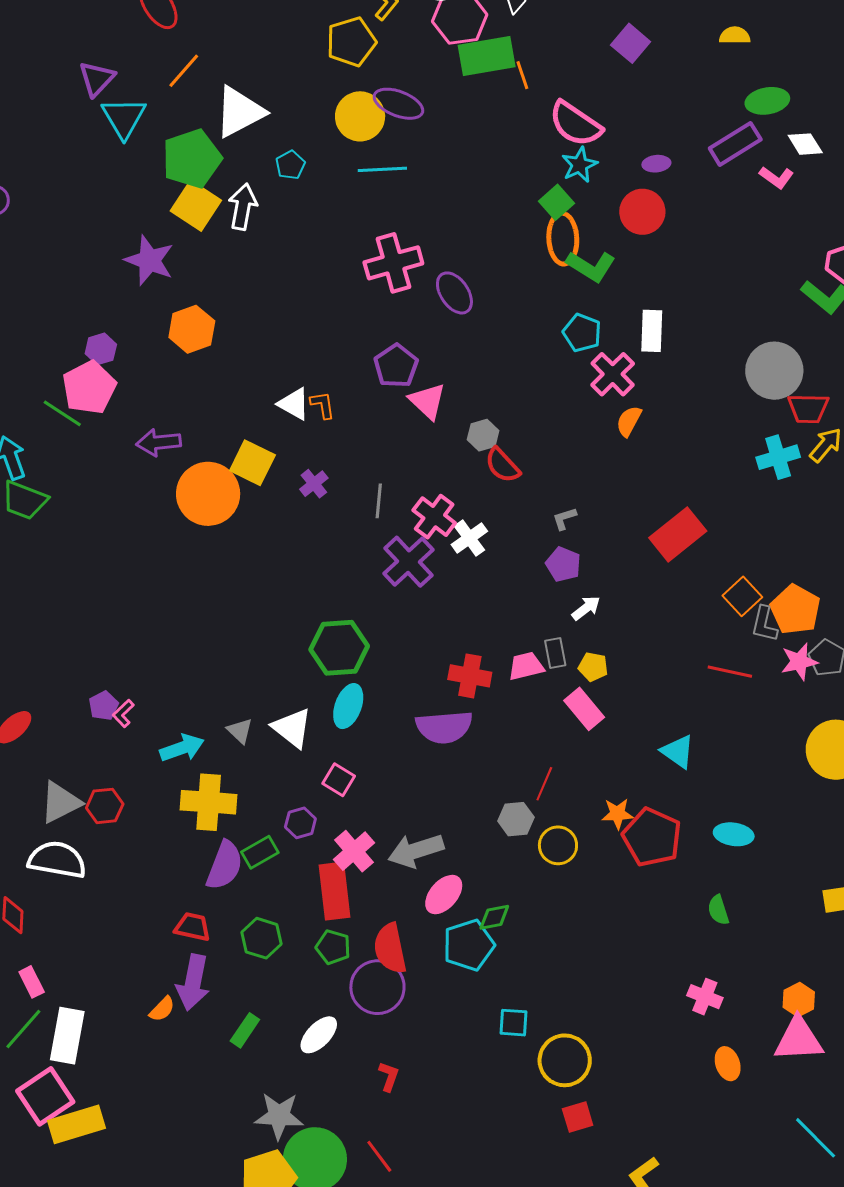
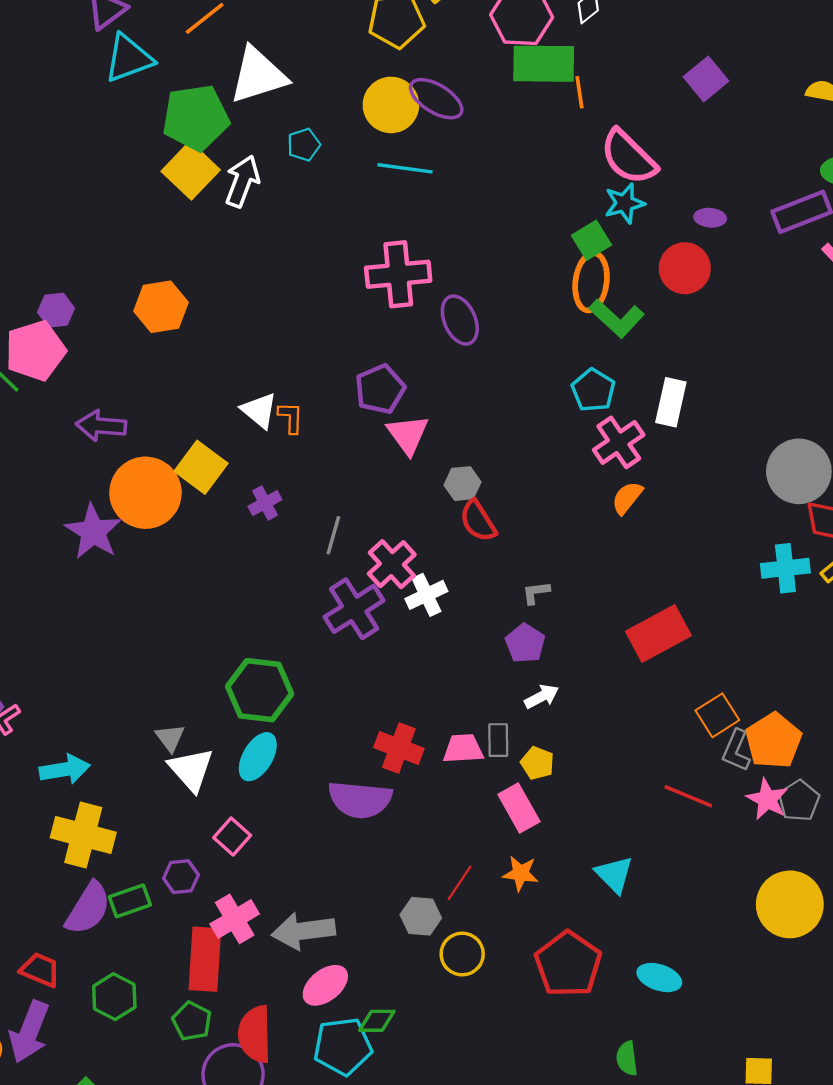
cyan triangle: (124, 118) -> (129, 58), turned 30
purple star: (149, 260) -> (93, 532), moved
pink star: (799, 662) -> (767, 799), turned 30
gray triangle: (240, 731) -> (170, 738), moved
orange star: (617, 814) -> (521, 873), moved

